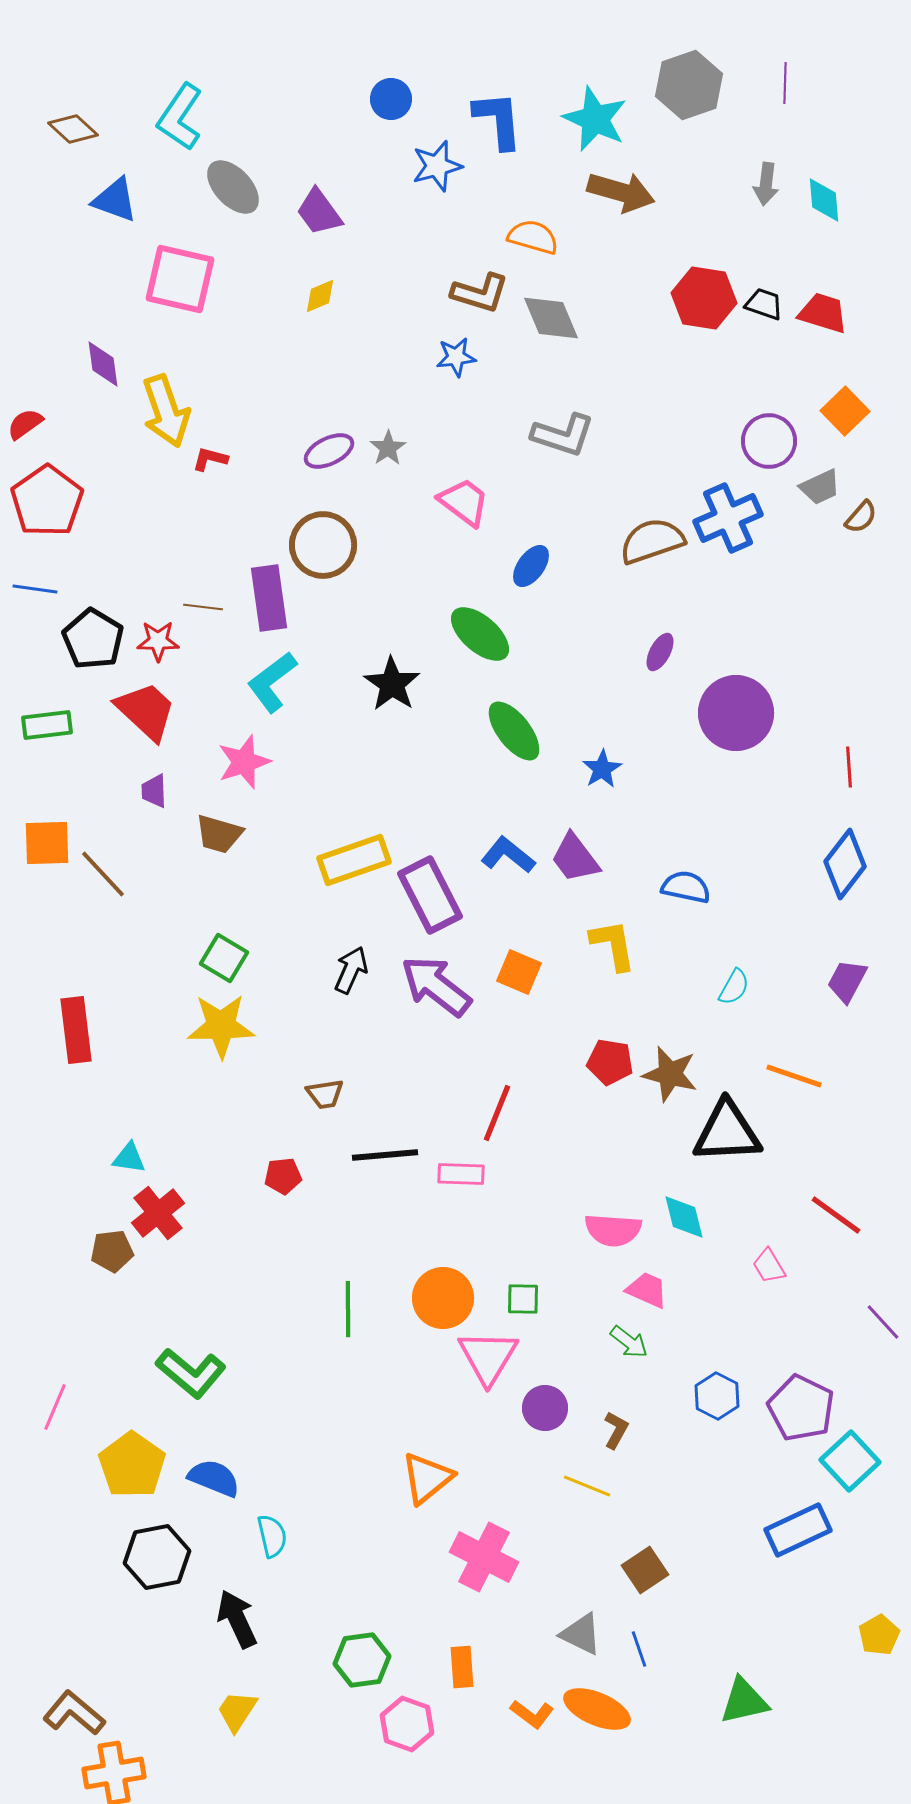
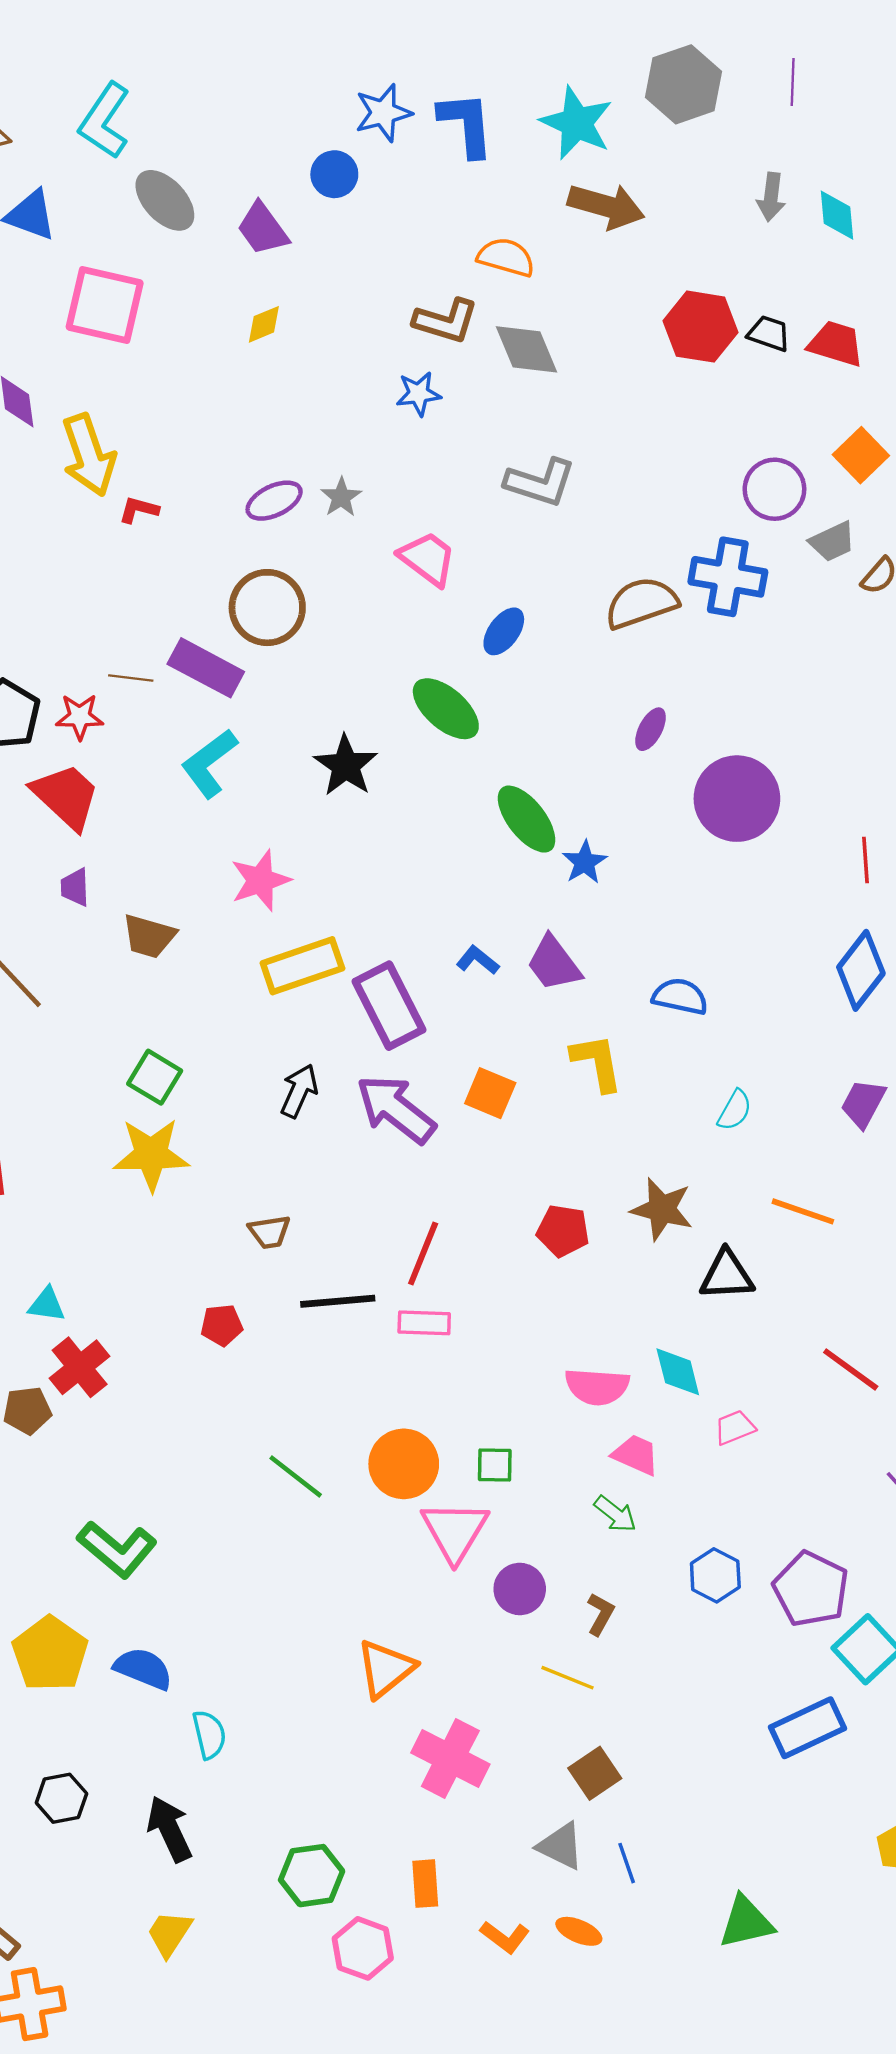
blue circle: (391, 99) -> (334, 174), moved
blue star: (437, 166) -> (383, 113), moved
blue cross: (728, 518) -> (728, 577), turned 34
purple rectangle: (269, 598) -> (206, 668), turned -54
green ellipse: (514, 731) -> (527, 819), moved
pink star: (244, 762) -> (260, 880), moved
blue L-shape: (508, 855) -> (478, 960), size x0.7
red pentagon: (610, 1062) -> (563, 1231), moved
red line: (497, 1113) -> (423, 1253), moved
black triangle: (727, 1132) -> (727, 1275), size x0.7
pink trapezoid: (769, 1266) -> (735, 1428), moved, turned 99
green line: (348, 1309) -> (296, 1476), turned -52
black hexagon: (157, 1557) -> (61, 1798), moved, size x0.7
brown square: (645, 1570) -> (595, 1773), moved
orange ellipse: (597, 1709) -> (579, 1931), size x0.6

